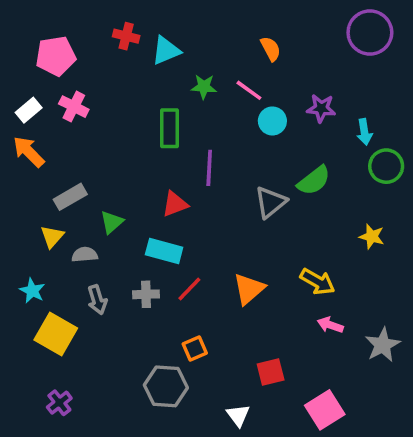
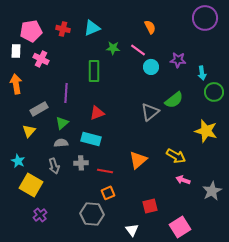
red cross: (126, 36) -> (63, 29), moved
white rectangle: (29, 110) -> (16, 51), moved, turned -48
orange arrow: (29, 152) -> (16, 84), turned 36
purple line: (209, 168) -> (66, 93), moved
yellow star: (372, 237) -> (206, 131), size x1.6
gray semicircle: (85, 255) -> (61, 143), moved
red line: (189, 289) -> (105, 171), moved, turned 56
purple cross: (59, 403) -> (40, 215), moved

